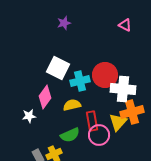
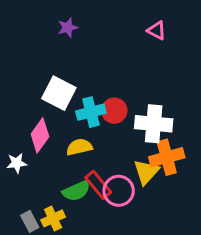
red circle: (105, 75) -> (114, 111), moved, size x0.7
red rectangle: (92, 121) -> (98, 185), moved, turned -30

